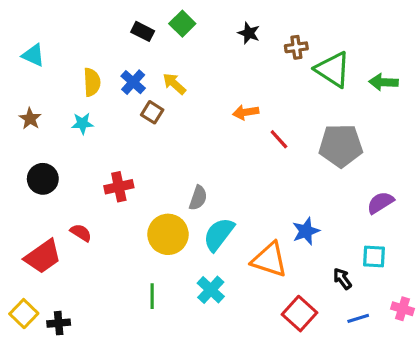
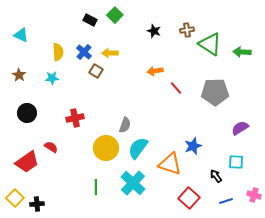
black star: (249, 33) -> (154, 31), moved
yellow arrow: (174, 84) -> (110, 53), turned -42
cyan cross: (211, 290) -> (133, 183), size x1.4

